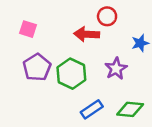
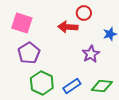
pink square: (28, 29) -> (22, 23), size x1.5
green hexagon: (71, 74) -> (42, 83), moved

